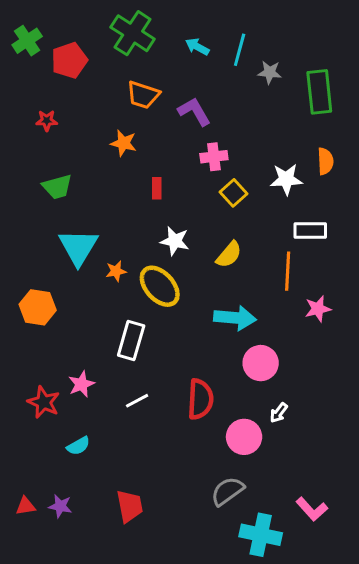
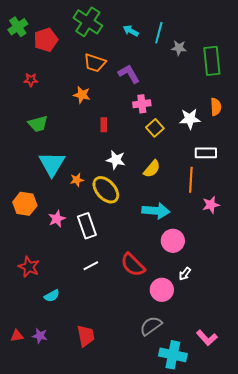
white rectangle: (131, 340) -> (87, 226), turned -35
pink star: (81, 384) -> (57, 219), moved
red semicircle: (200, 399) -> (133, 265), turned 132

